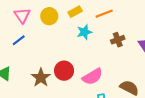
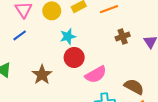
cyan star: (84, 32) -> (68, 37), moved
red circle: (64, 71) -> (74, 57), moved

